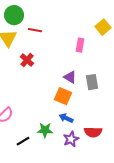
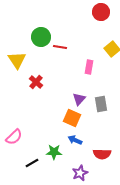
green circle: (14, 15) -> (41, 37), moved
red line: (35, 30) -> (60, 47), moved
purple triangle: (70, 77) -> (79, 99), turned 40
purple star: (71, 139) -> (80, 173), moved

